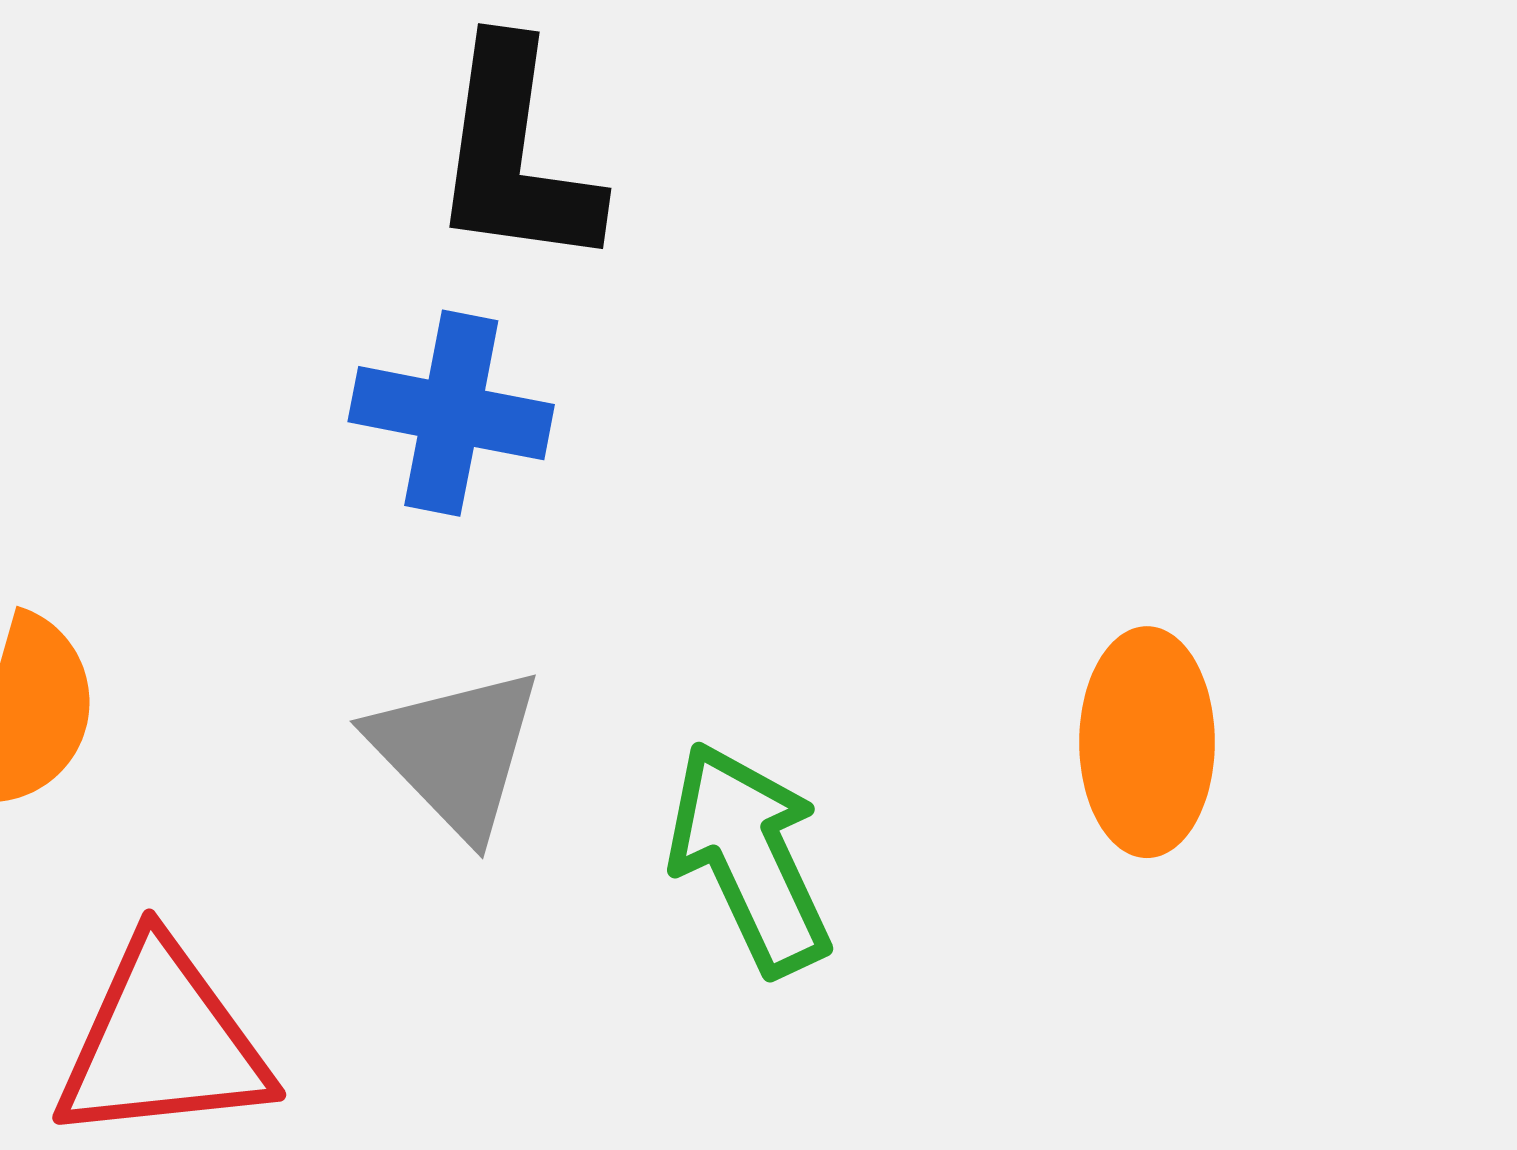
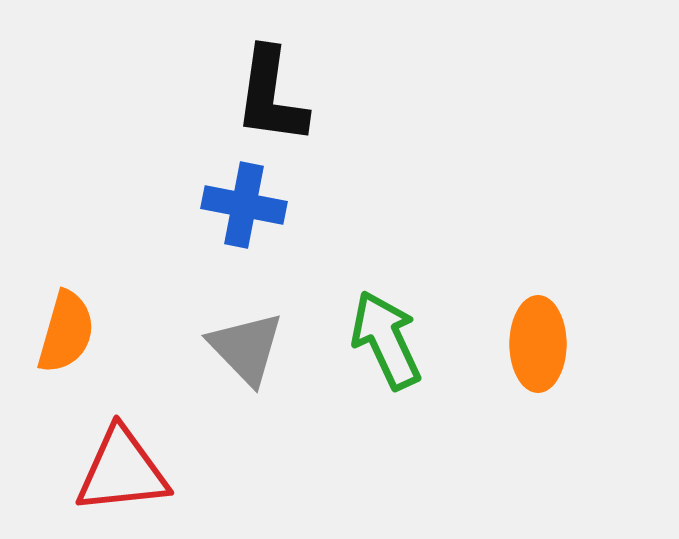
green arrow: (749, 858) -> (386, 340), moved

